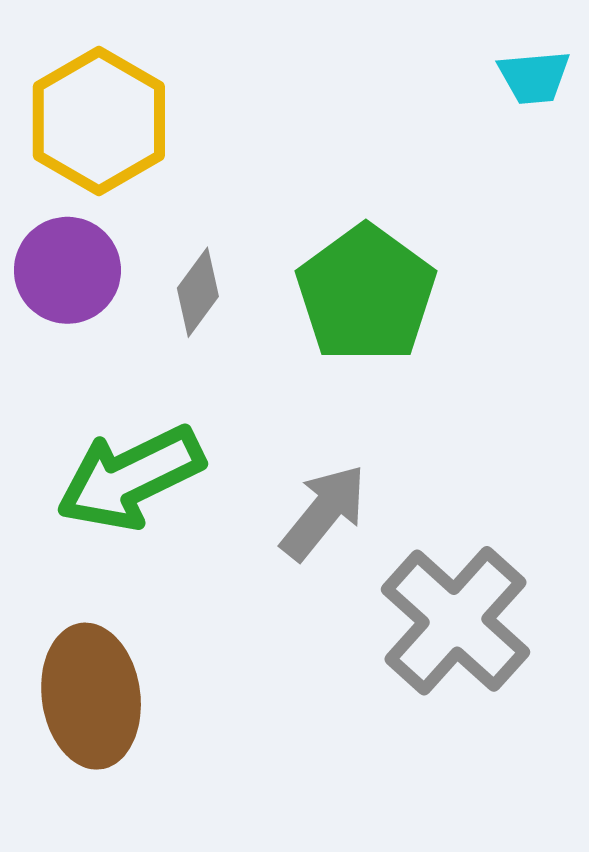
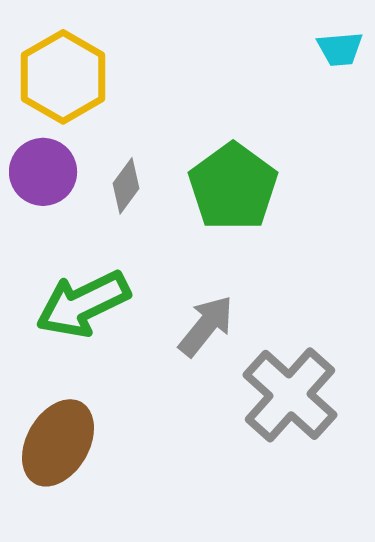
brown ellipse: (91, 696) -> (58, 443), turned 38

